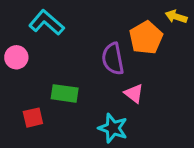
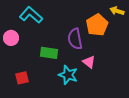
green rectangle: (65, 93) -> (49, 53), moved
cyan star: (113, 128) -> (68, 75), moved

